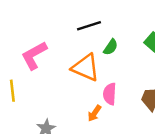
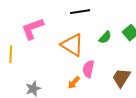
green semicircle: (111, 47) -> (105, 37), moved

